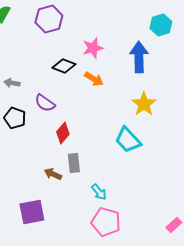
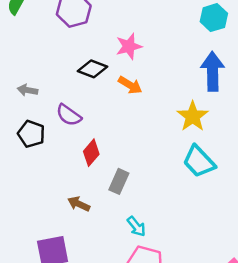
blue arrow: (139, 57) -> (213, 71), moved
cyan trapezoid: (128, 140) -> (199, 161), moved
gray rectangle: (74, 163) -> (119, 181), moved, turned 30

